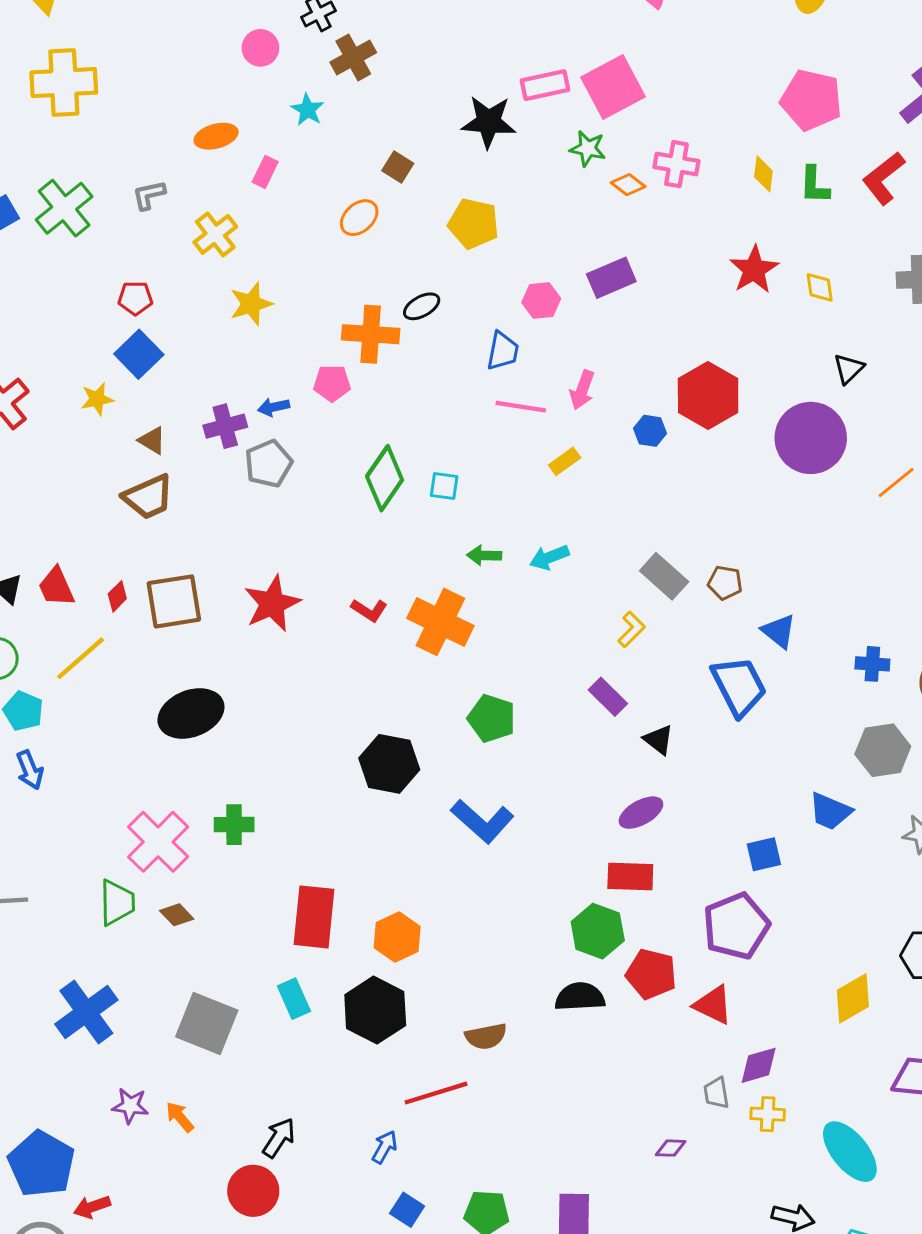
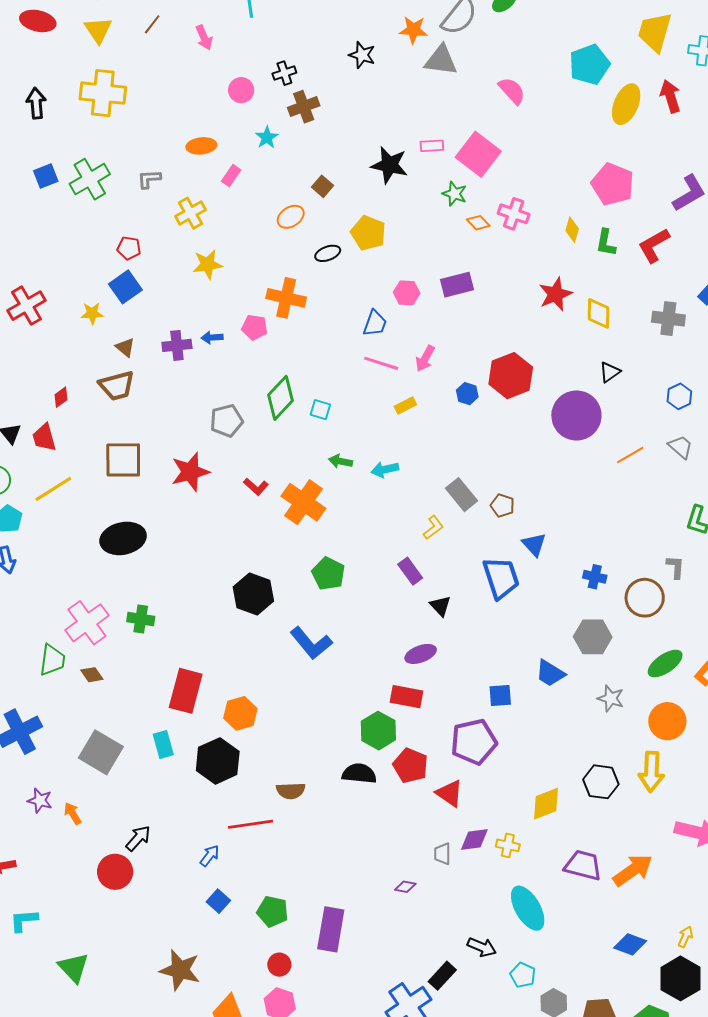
pink rectangle: (545, 85) -> (432, 146), size x0.7
pink square: (613, 87) -> (478, 154), turned -33
yellow diamond: (820, 287) -> (599, 313), size x1.4
black ellipse: (422, 306) -> (328, 253), moved
gray pentagon: (268, 464) -> (226, 421), moved
red diamond: (117, 596) -> (61, 397), moved
yellow cross: (768, 1114) -> (508, 845), moved

